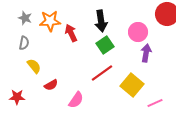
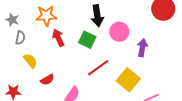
gray star: (25, 18) -> (12, 20), moved
pink circle: (138, 32) -> (119, 32), moved
red arrow: (71, 33) -> (58, 38), moved
green square: (105, 45) -> (87, 40), moved, turned -30

